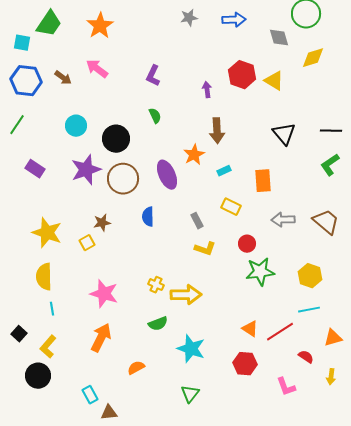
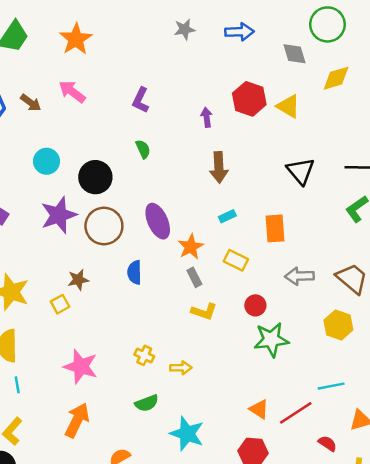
orange star: (194, 155) -> (191, 247), moved
yellow hexagon: (310, 276) -> (338, 325), moved
yellow arrow: (186, 295) -> (181, 368), size x0.6

